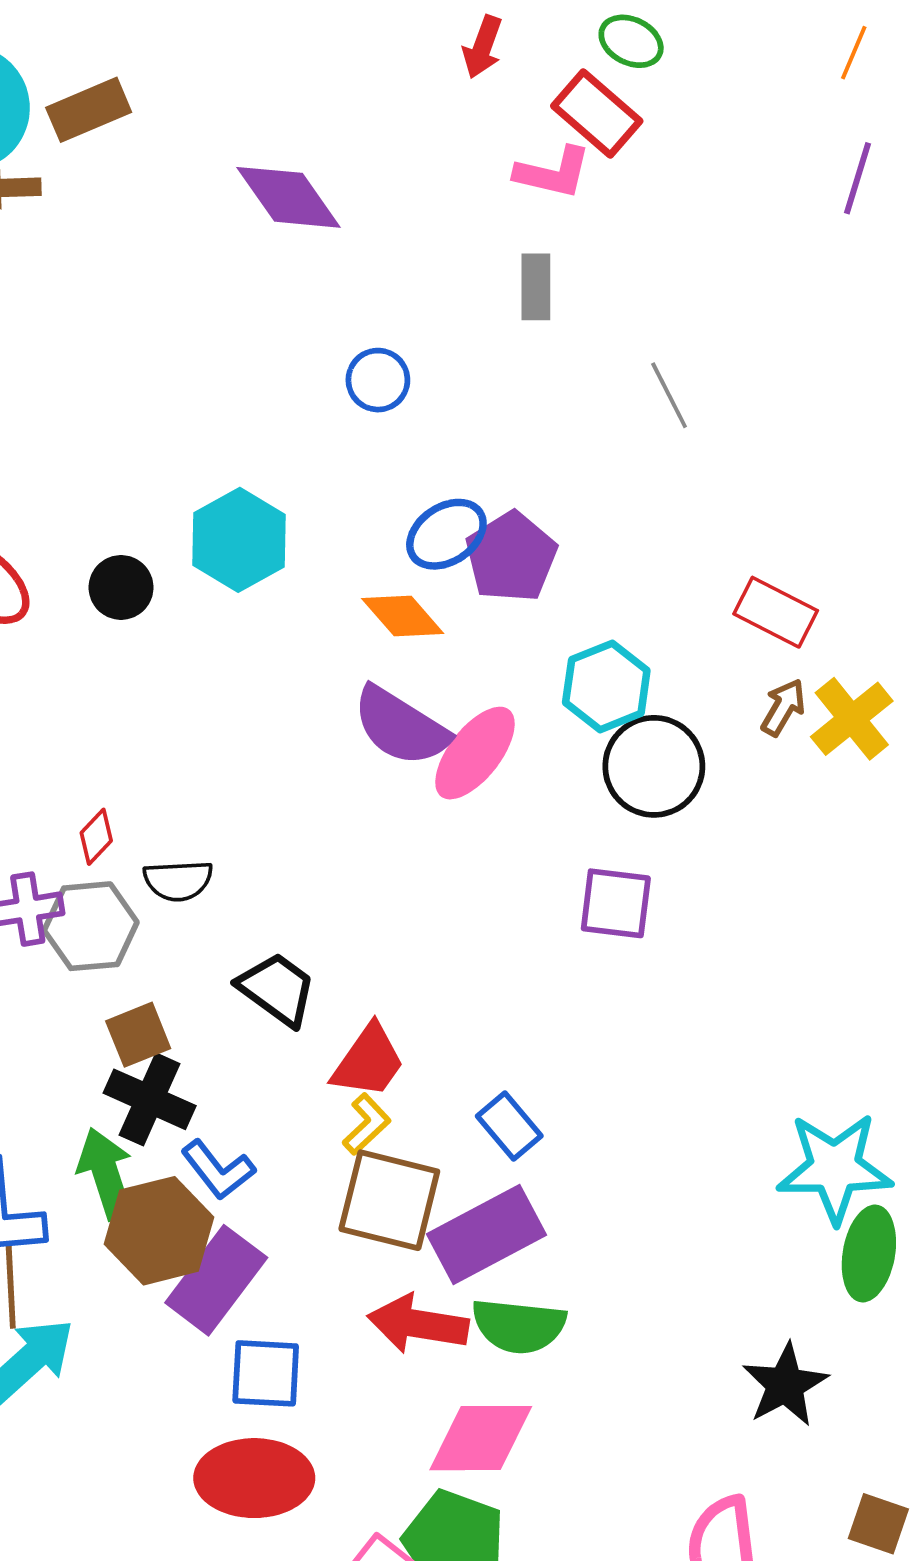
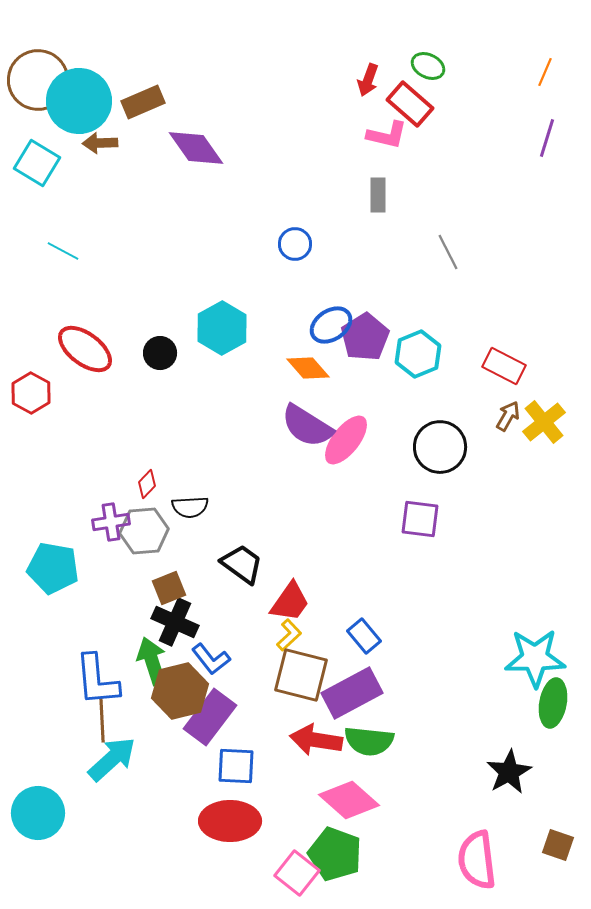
red arrow: (483, 47) -> (368, 80), moved
purple diamond: (288, 197) -> (196, 148), moved
cyan hexagon: (606, 686) -> (418, 354), moved
pink diamond: (481, 1438) -> (349, 800), turned 42

